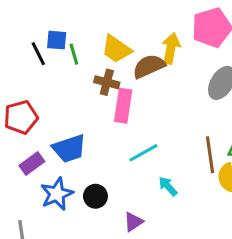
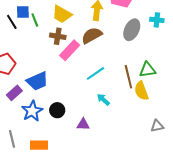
brown semicircle: (149, 66) -> (92, 35), moved
pink rectangle: (123, 106) -> (70, 50), turned 40
cyan line: (143, 153) -> (95, 73), moved
purple triangle: (133, 222) -> (83, 124), turned 40

